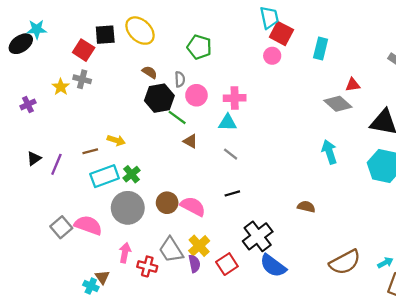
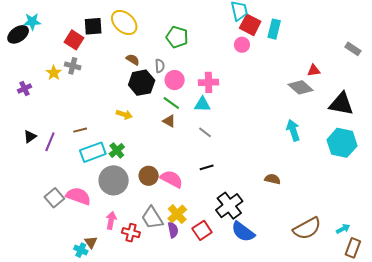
cyan rectangle: (321, 48) -> (274, 29), moved
green line: (177, 117) -> (171, 103), moved
yellow arrow: (116, 140) -> (124, 115), moved

